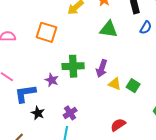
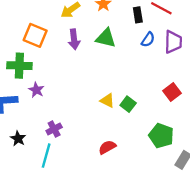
green cross: (73, 66) -> (19, 66), moved
purple arrow: (102, 68) -> (74, 39), moved, turned -30
black star: (38, 113) -> (18, 139), moved

